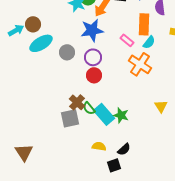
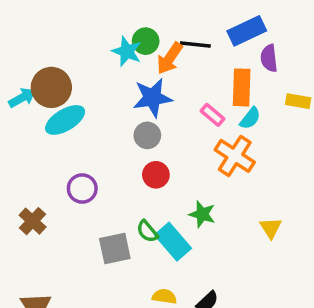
brown circle: (33, 24) -> (51, 87), size x1.5
gray circle: (67, 52) -> (147, 135), moved
purple circle: (93, 57) -> (82, 189), moved
brown cross: (77, 102) -> (33, 221), moved
green star: (121, 115) -> (202, 214), moved

